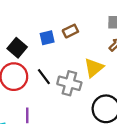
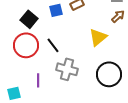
gray cross: (69, 83) -> (67, 69), moved

